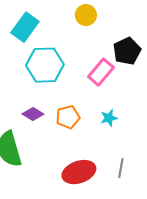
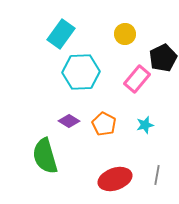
yellow circle: (86, 15) -> (125, 34), moved
orange pentagon: (68, 117) -> (104, 124), turned -30

